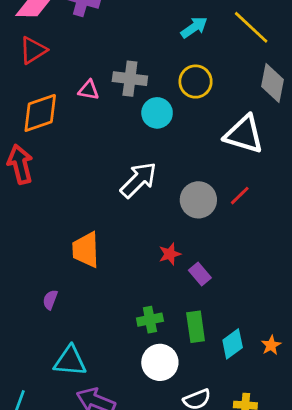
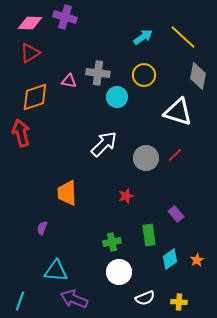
purple rectangle: (200, 274) -> (176, 214), moved
green rectangle: (196, 327) -> (149, 235), moved

